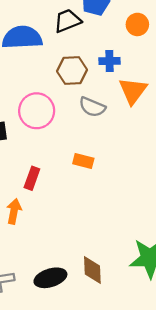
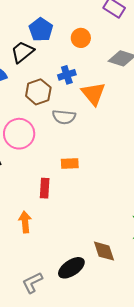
red rectangle: (32, 178) -> (45, 188), moved

